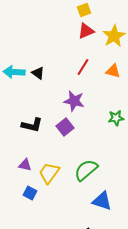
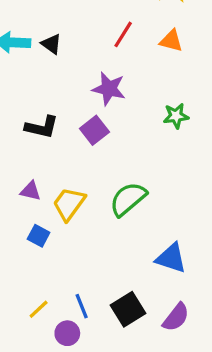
blue triangle: (102, 201) -> (171, 258), moved

